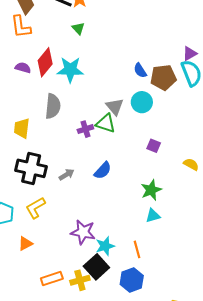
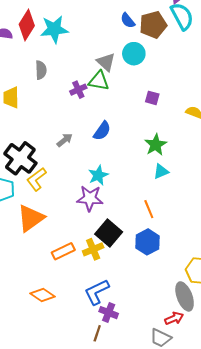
gray semicircle: (53, 106) -> (41, 70), size x0.7
black cross: (31, 168) -> (20, 158), moved, turned 32
orange triangle: (25, 244) -> (31, 218), size x1.8
cyan star: (105, 246) -> (98, 175), moved

